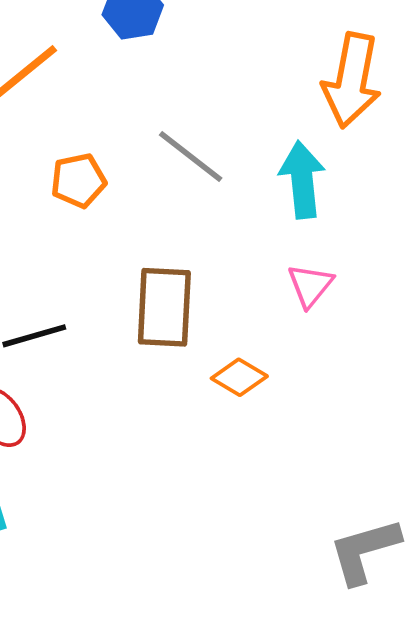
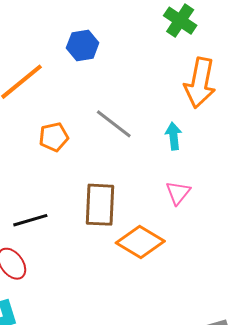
cyan arrow: (302, 180) -> (174, 136), size x0.7
orange diamond: (239, 377) -> (140, 242), size x1.6

